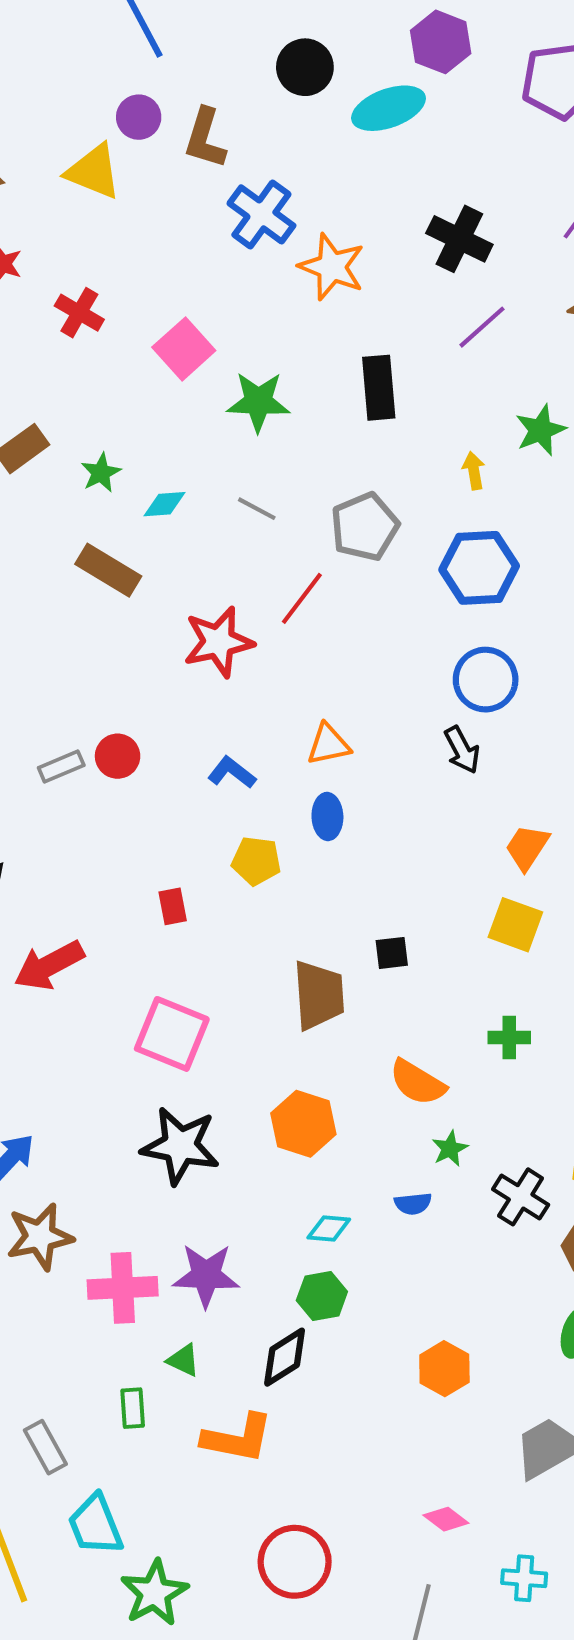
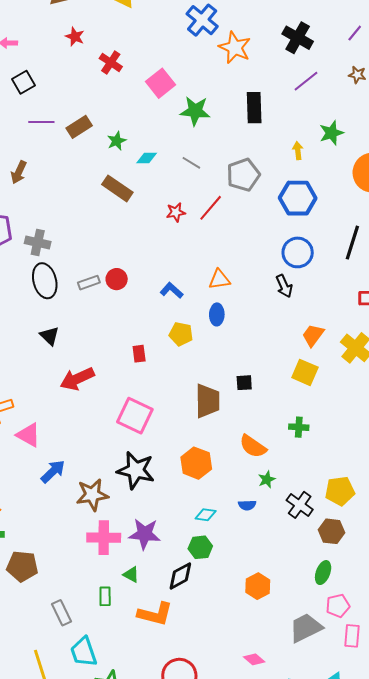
red star: (218, 642) -> (176, 212), moved, size x0.6
brown star: (40, 1237) -> (92, 495), moved

